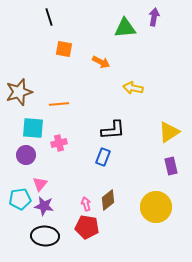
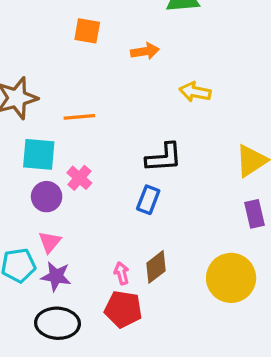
orange arrow: (101, 62) -> (145, 51), turned -36
pink cross: (59, 143) -> (79, 178), turned -35
purple circle: (26, 155) -> (47, 197), moved

